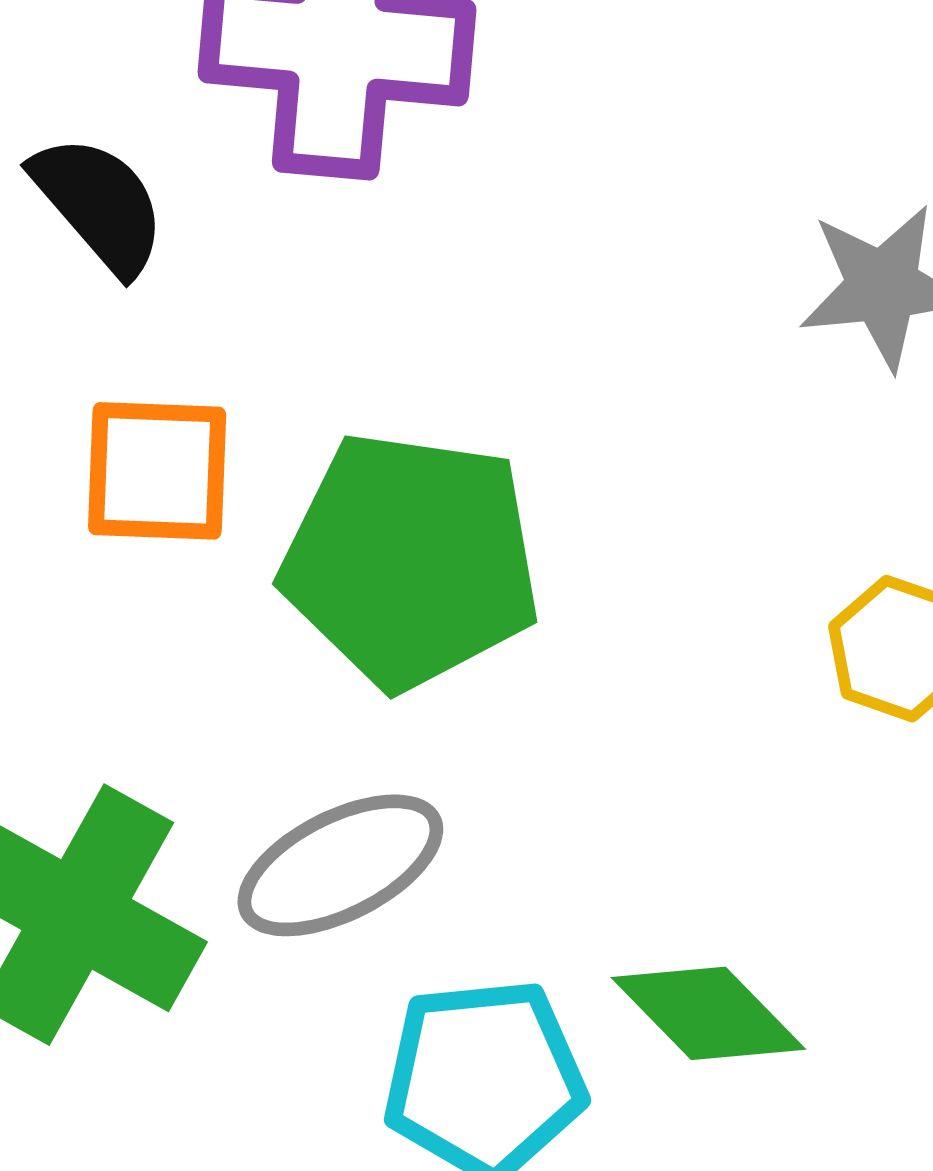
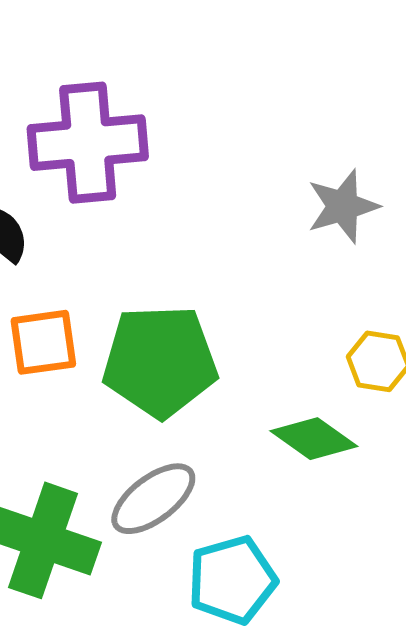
green diamond: (708, 1013) -> (314, 439), moved

